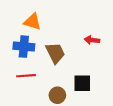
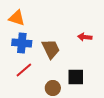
orange triangle: (32, 22) -> (17, 18), moved
red line: (26, 76) -> (24, 70), turned -36

